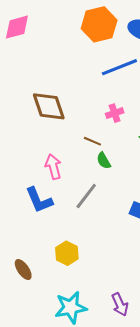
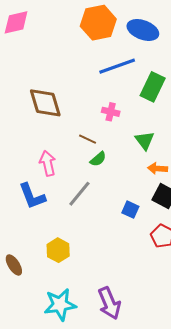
pink cross: (115, 113) -> (111, 112), turned 30
green semicircle: (104, 161) -> (98, 159), turned -102
purple arrow: (120, 304) -> (109, 303), size x1.4

